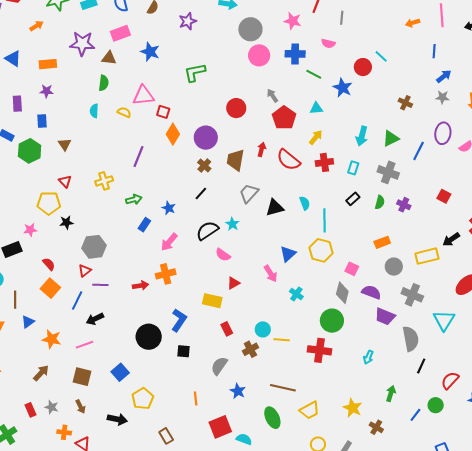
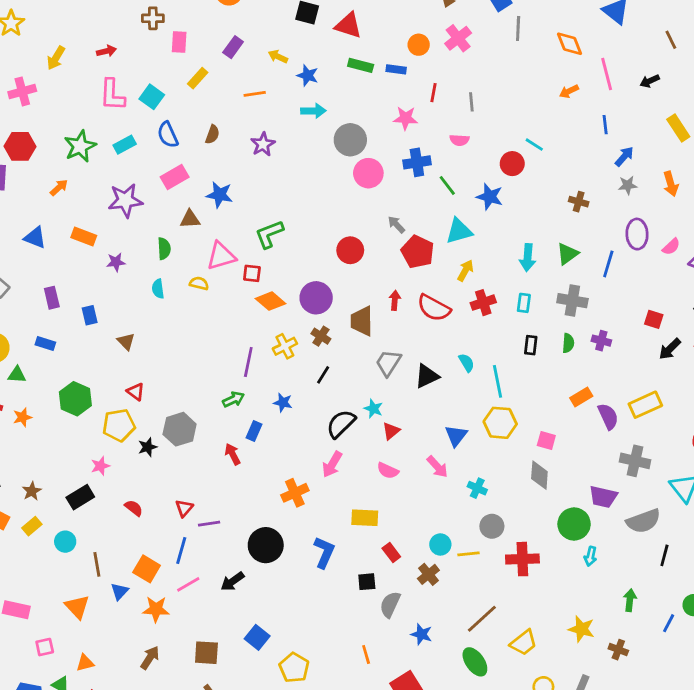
brown triangle: (109, 58) -> (190, 219), moved
orange rectangle: (48, 64) -> (84, 237), turned 36
green L-shape: (195, 72) -> (269, 234), moved
green line: (314, 74) -> (447, 185), turned 35
purple star: (46, 91) -> (116, 262), moved
cyan triangle: (316, 108) -> (459, 231), size x1.5
orange diamond: (173, 134) -> (270, 301), turned -70
green hexagon: (30, 151) -> (75, 399), moved
purple line: (138, 156) -> (248, 362), moved
yellow cross: (104, 181) -> (285, 346), moved
black rectangle: (353, 199) -> (531, 345), turned -32
black arrow: (451, 239) -> (670, 349), moved
pink arrow: (169, 242) -> (332, 464), moved
gray hexagon: (94, 247) -> (180, 429), moved
pink semicircle: (223, 255) -> (388, 471), moved
gray circle: (394, 267) -> (492, 526), moved
red triangle: (233, 283) -> (391, 431), moved
red arrow: (140, 286) -> (233, 454), moved, turned -98
orange square: (50, 288) -> (147, 569), moved
purple semicircle: (371, 292) -> (608, 416), moved, turned 54
black arrow: (95, 319) -> (232, 581), moved
green circle: (332, 321) -> (574, 524), moved
black circle: (149, 337) -> (266, 545), moved
gray semicircle: (411, 339) -> (643, 521), turned 90
pink line: (85, 345) -> (188, 584), moved
black square: (183, 351) -> (367, 582), moved
brown line: (283, 388) -> (482, 619), turned -45

